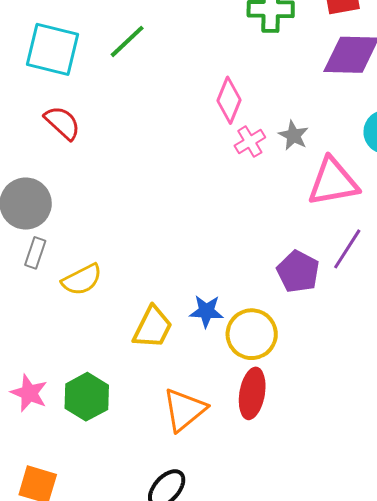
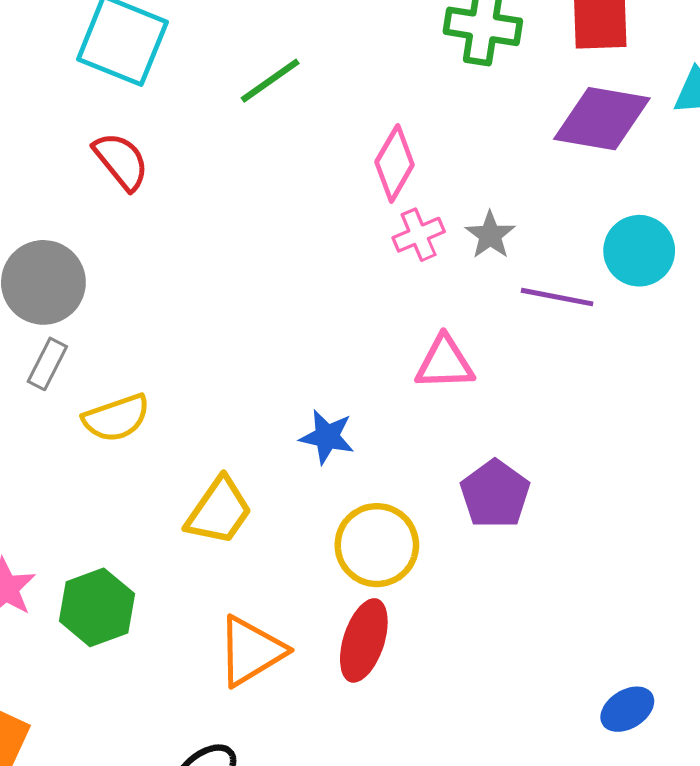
green line: (127, 41) -> (270, 81), moved
pink triangle: (333, 182) -> (445, 363), moved, size x0.7
purple line: (347, 249) -> (557, 297), moved, turned 60
purple pentagon: (298, 272) -> (495, 494), moved
blue star: (206, 311) -> (327, 437), moved

